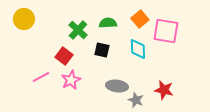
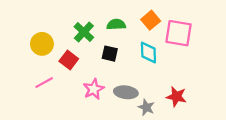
yellow circle: (24, 19) -> (42, 44), moved
pink star: (71, 80) -> (94, 89), moved

